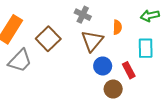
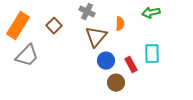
brown square: (48, 39) -> (54, 26), moved, size x0.7
cyan rectangle: (146, 48) -> (152, 54), moved

